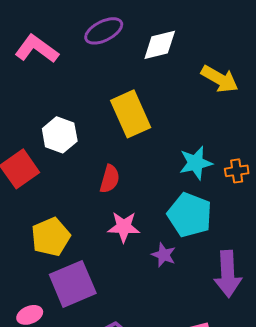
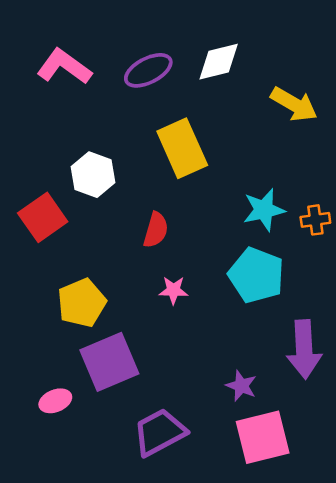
purple ellipse: (104, 31) -> (148, 70), moved
pink star: (124, 227) -> (173, 290), size x0.7
purple star: (164, 255) -> (241, 386), moved

